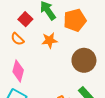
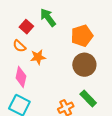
orange pentagon: (75, 20) -> (82, 36), moved
orange star: (49, 40) -> (38, 57), moved

